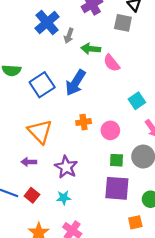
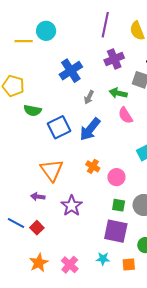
gray arrow: (69, 36) -> (89, 97), moved
green arrow: (91, 49) -> (118, 93), moved
orange cross: (84, 122) -> (93, 166), turned 32
cyan star: (64, 198) -> (103, 259), moved

